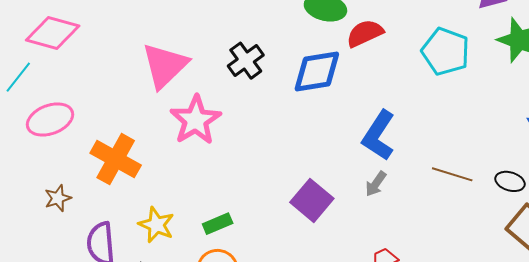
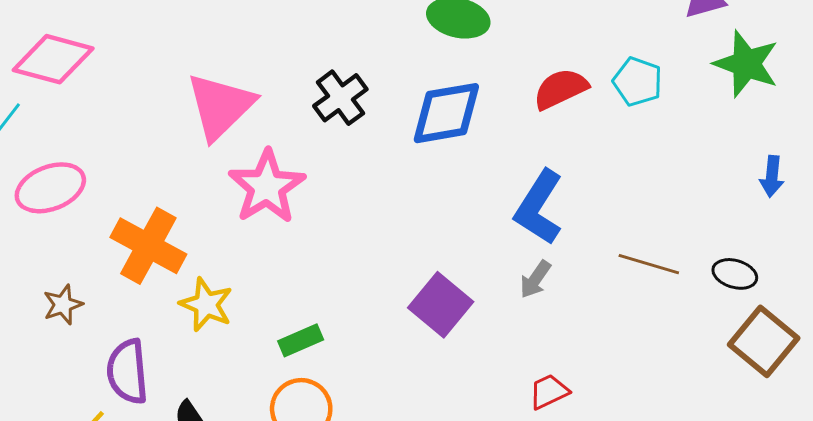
red semicircle: (365, 33) -> (561, 89), moved
cyan pentagon: (446, 51) -> (638, 82), size x0.7
yellow star: (156, 225) -> (206, 304), moved

